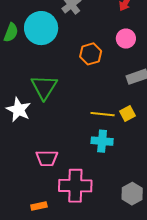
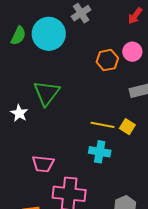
orange hexagon: (91, 54) -> (107, 60), moved
white star: (19, 110) -> (19, 113), size x0.7
yellow square: (128, 114) -> (127, 127), turned -35

